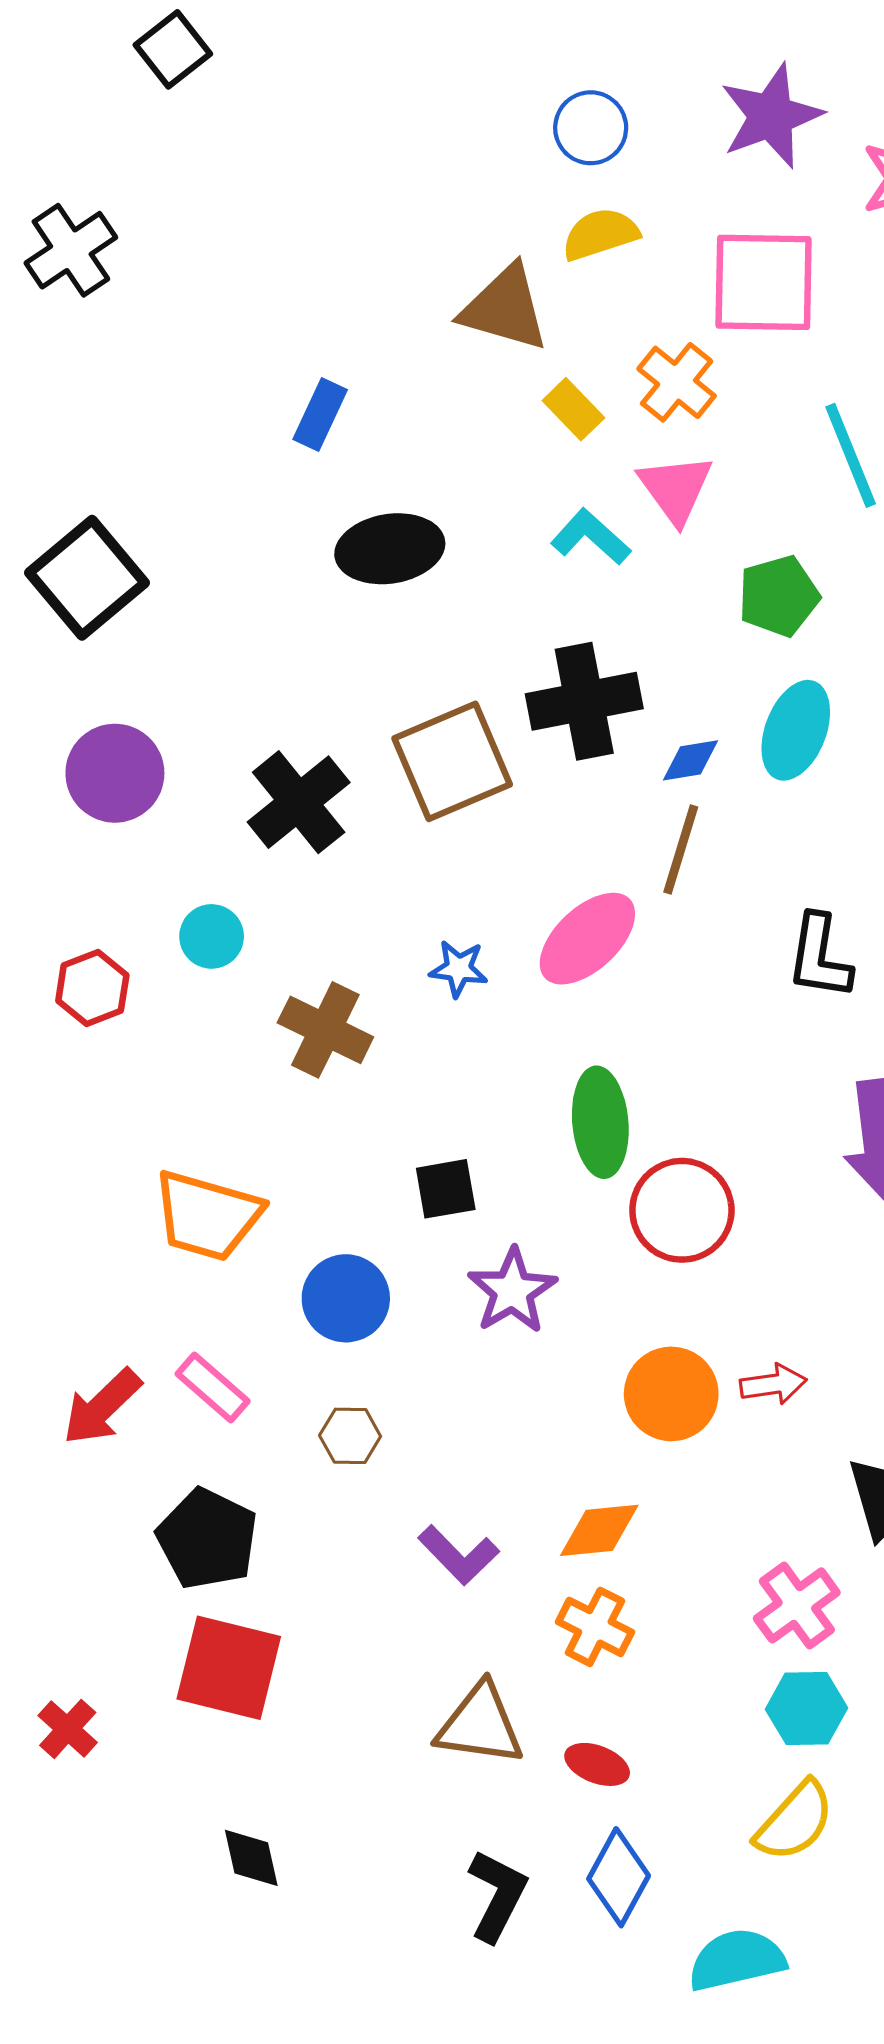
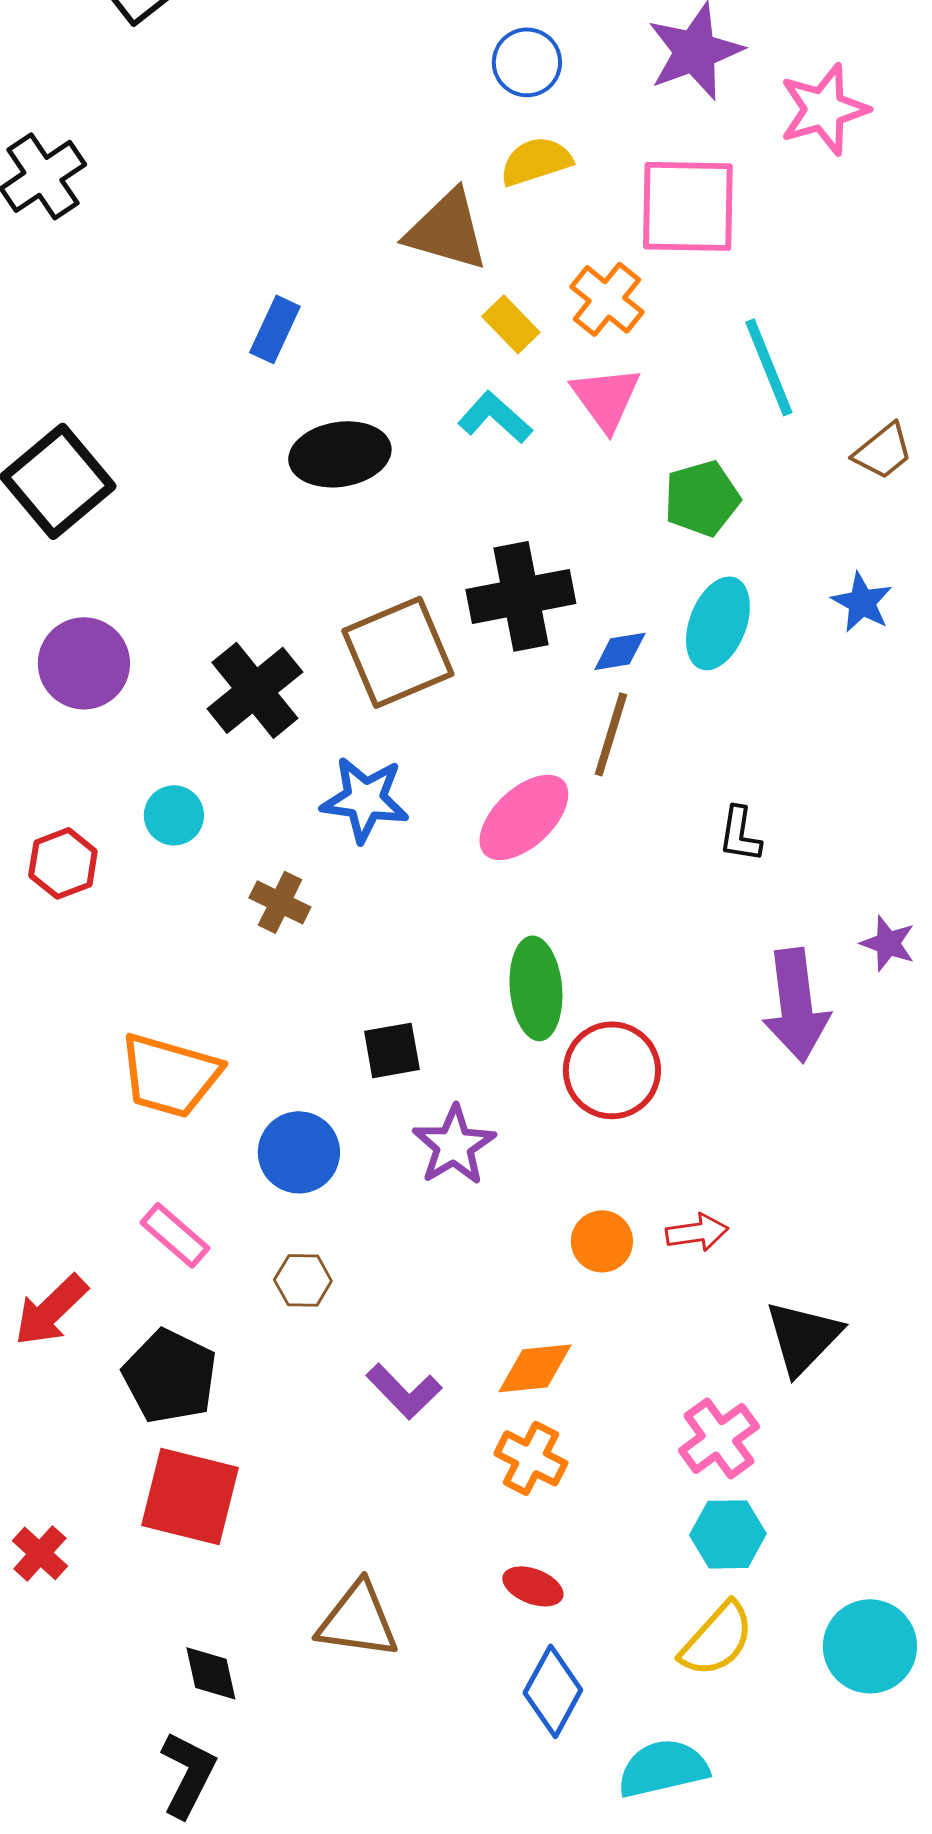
cyan L-shape: (591, 537) -> (495, 417), moved
black L-shape: (819, 957) -> (740, 834), size x0.7
blue star: (459, 969) -> (365, 799), moved, size x1.6
brown cross: (325, 1030) -> (280, 902), size x0.7
orange circle: (671, 1394) -> (602, 1241), size x0.7
red arrow: (102, 1407) -> (51, 1310), moved
brown triangle: (480, 1725) -> (358, 1620), moved
black L-shape: (497, 1895) -> (188, 1774), moved

